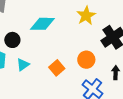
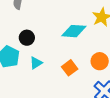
cyan diamond: (42, 24) -> (74, 31), moved

